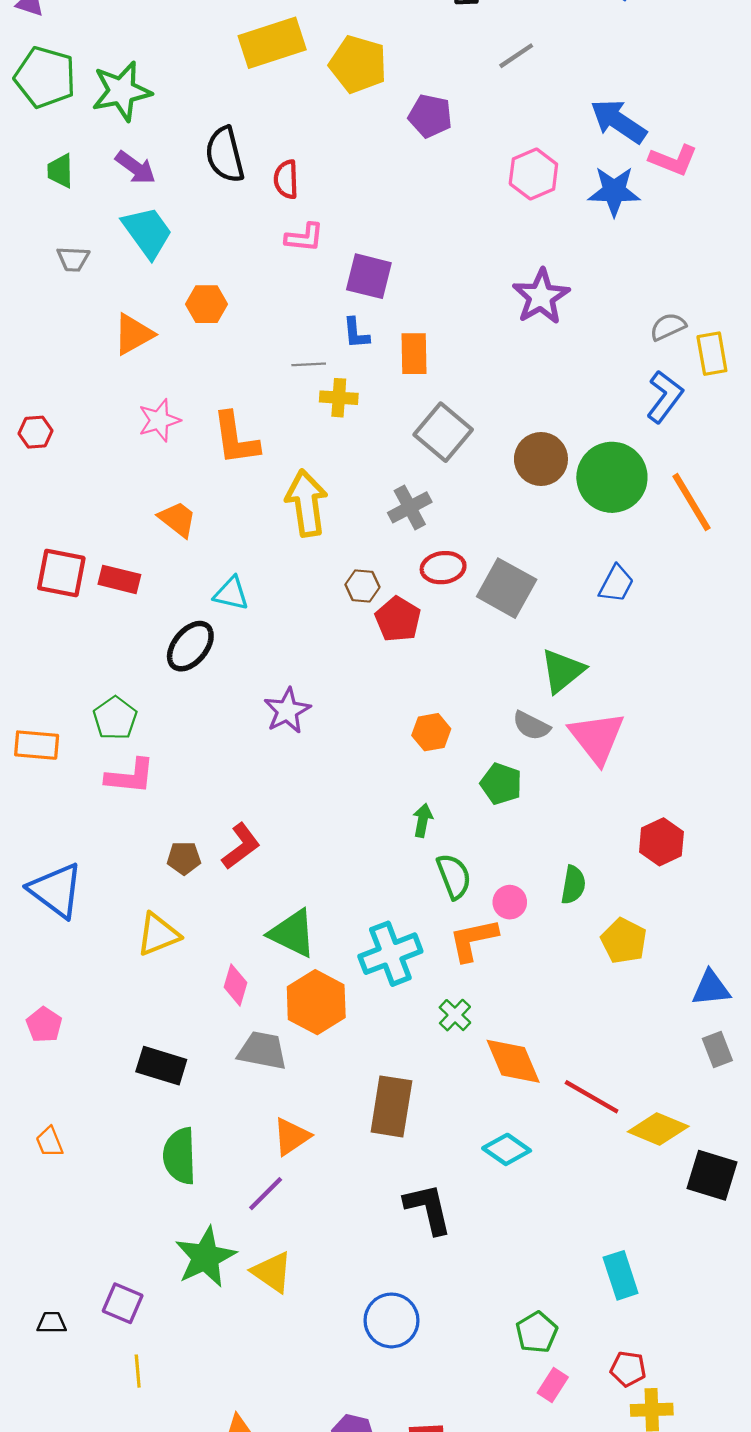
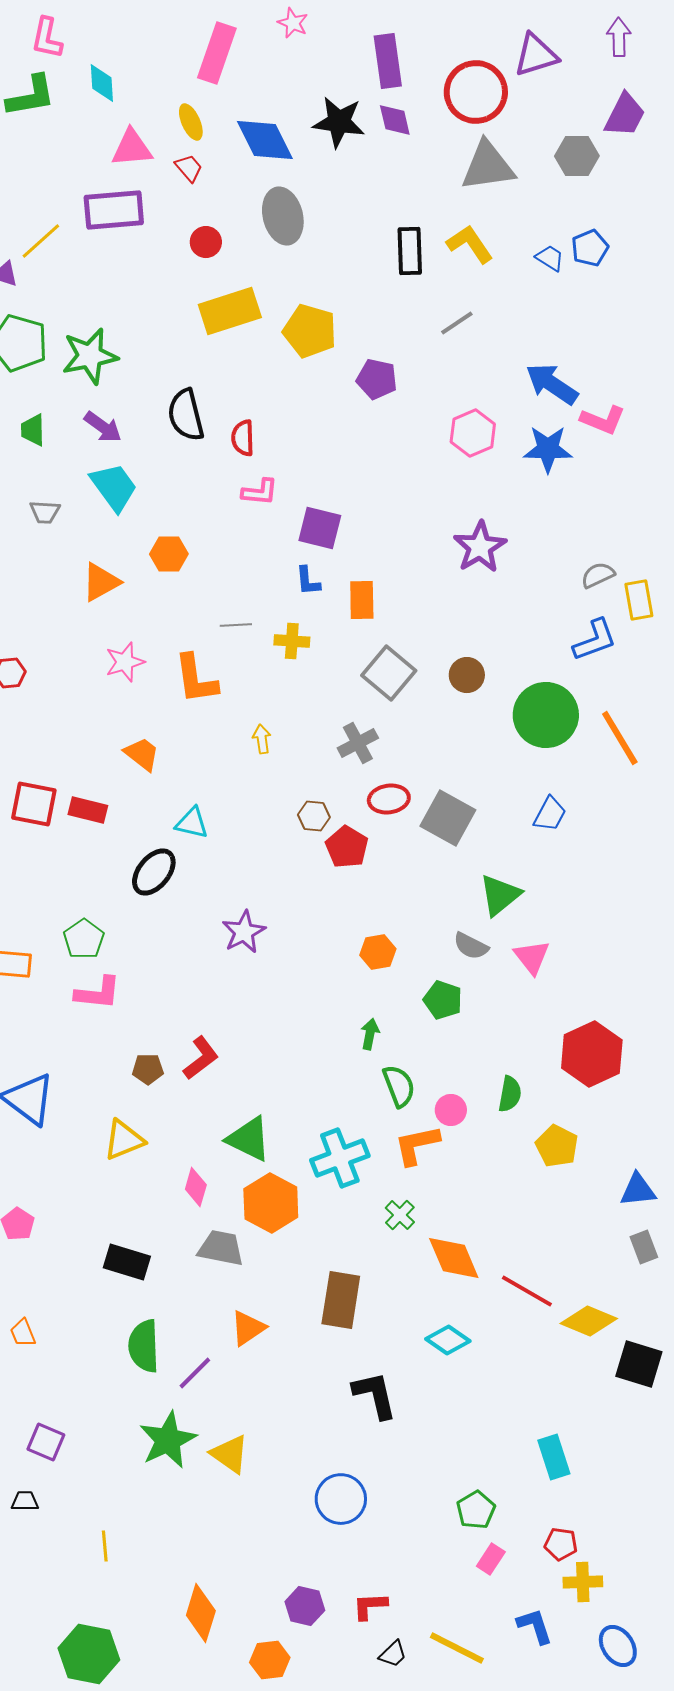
gray line: (309, 364) -> (236, 625), moved
blue L-shape: (665, 397) -> (595, 640), turned 33
brown circle: (541, 459) -> (467, 675), moved, size x0.7
yellow arrow: (307, 503) -> (262, 739), size x0.5
pink triangle: (597, 738) -> (532, 957), size x0.7
red hexagon: (661, 842) -> (592, 1054), size x1.5
purple line: (266, 1194) -> (195, 1373), moved
purple square: (123, 1303) -> (46, 1442), moved

